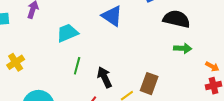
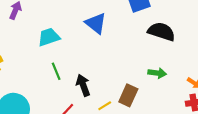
green arrow: (183, 48) -> (157, 73), moved
green line: (77, 66) -> (56, 71), turned -42

